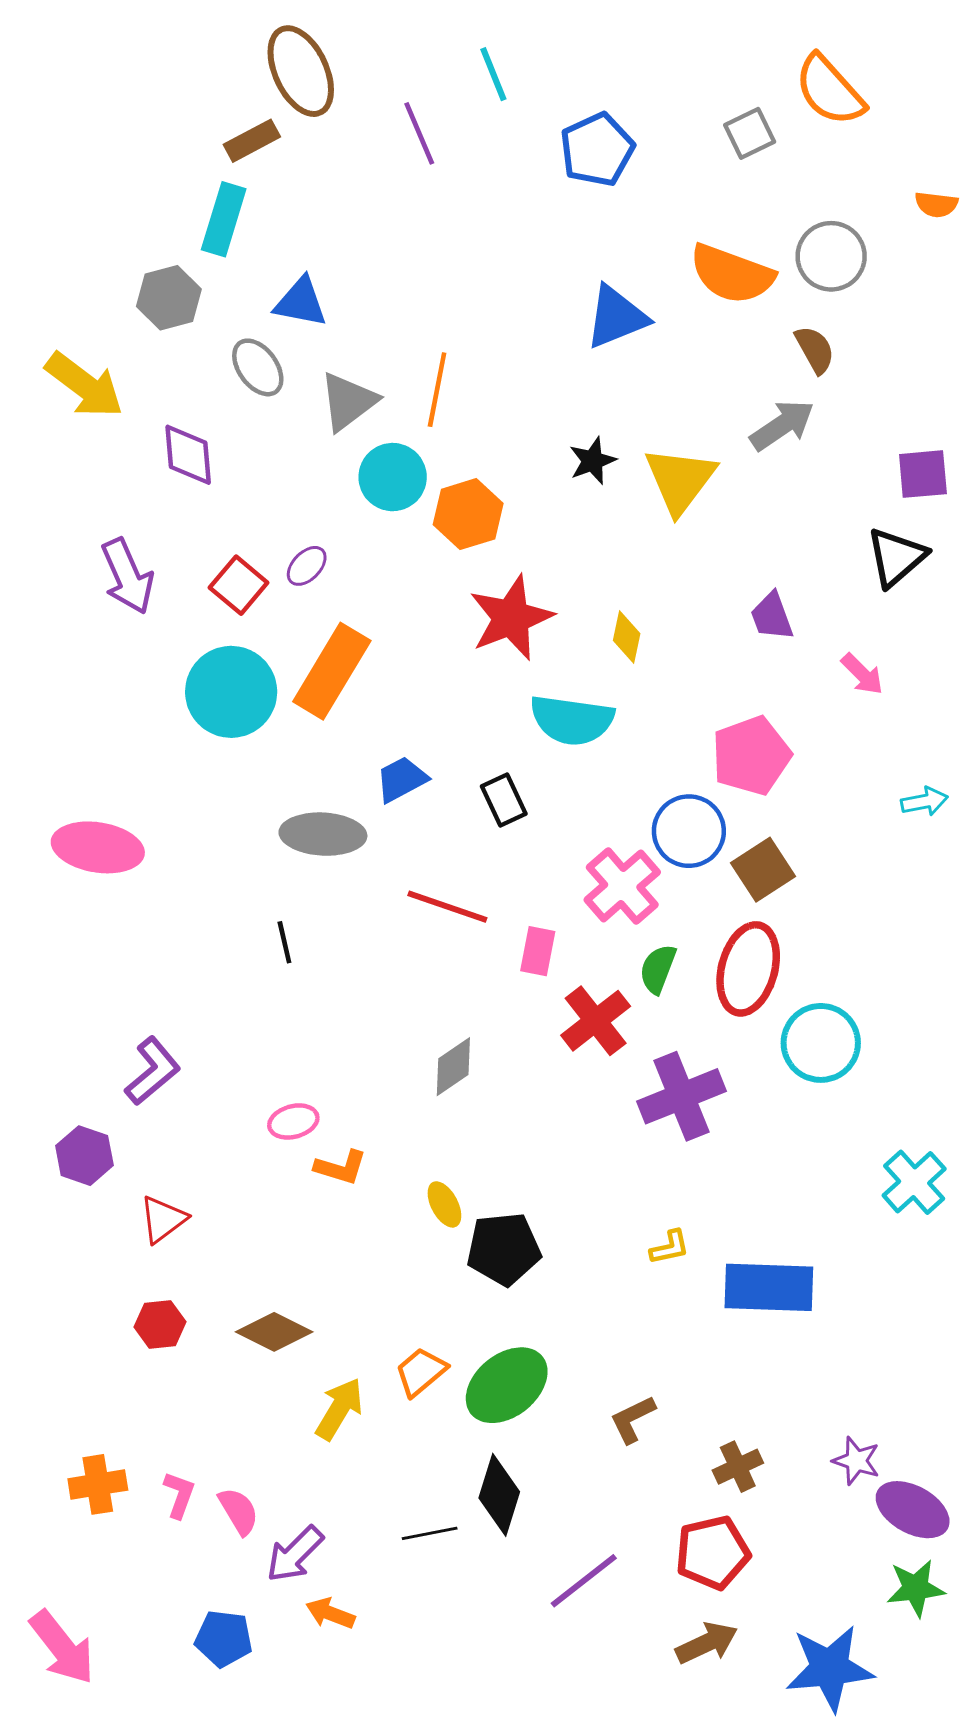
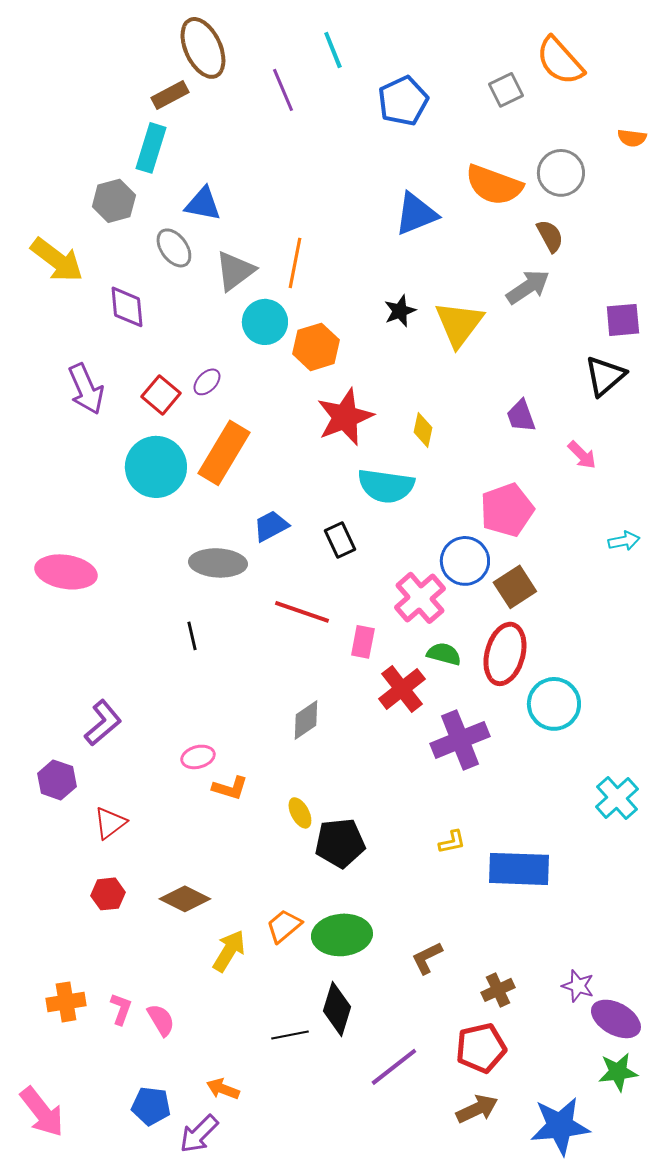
green semicircle: (658, 969) -> (444, 654), turned 84
green ellipse: (507, 1385) -> (342, 935), turned 34
purple arrow: (295, 1554) -> (199, 1134), moved

